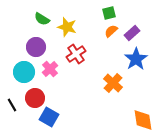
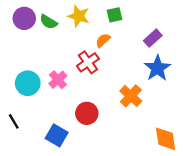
green square: (109, 13) -> (115, 15), moved
yellow star: (67, 27) -> (79, 16), moved
orange semicircle: (111, 31) -> (103, 40), moved
purple circle: (36, 47) -> (24, 18), moved
red circle: (35, 98) -> (87, 113), moved

